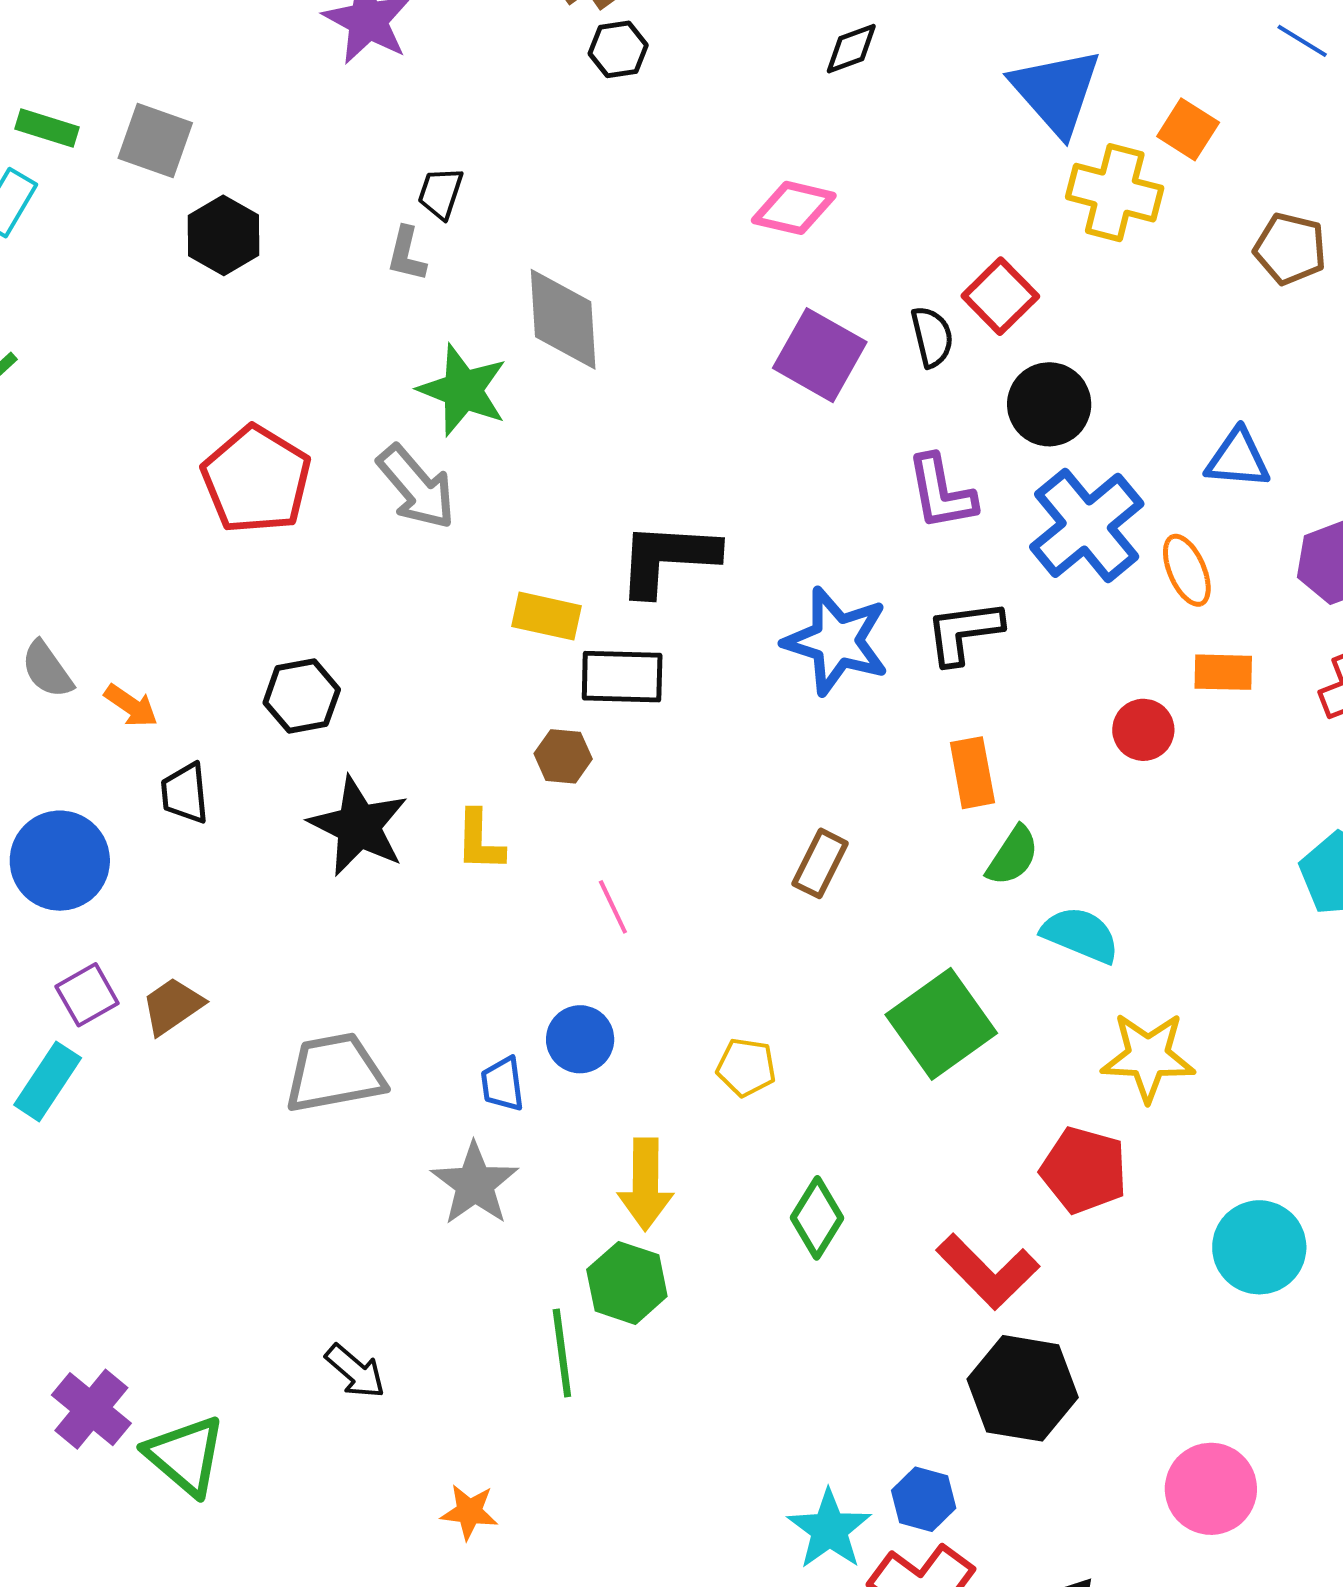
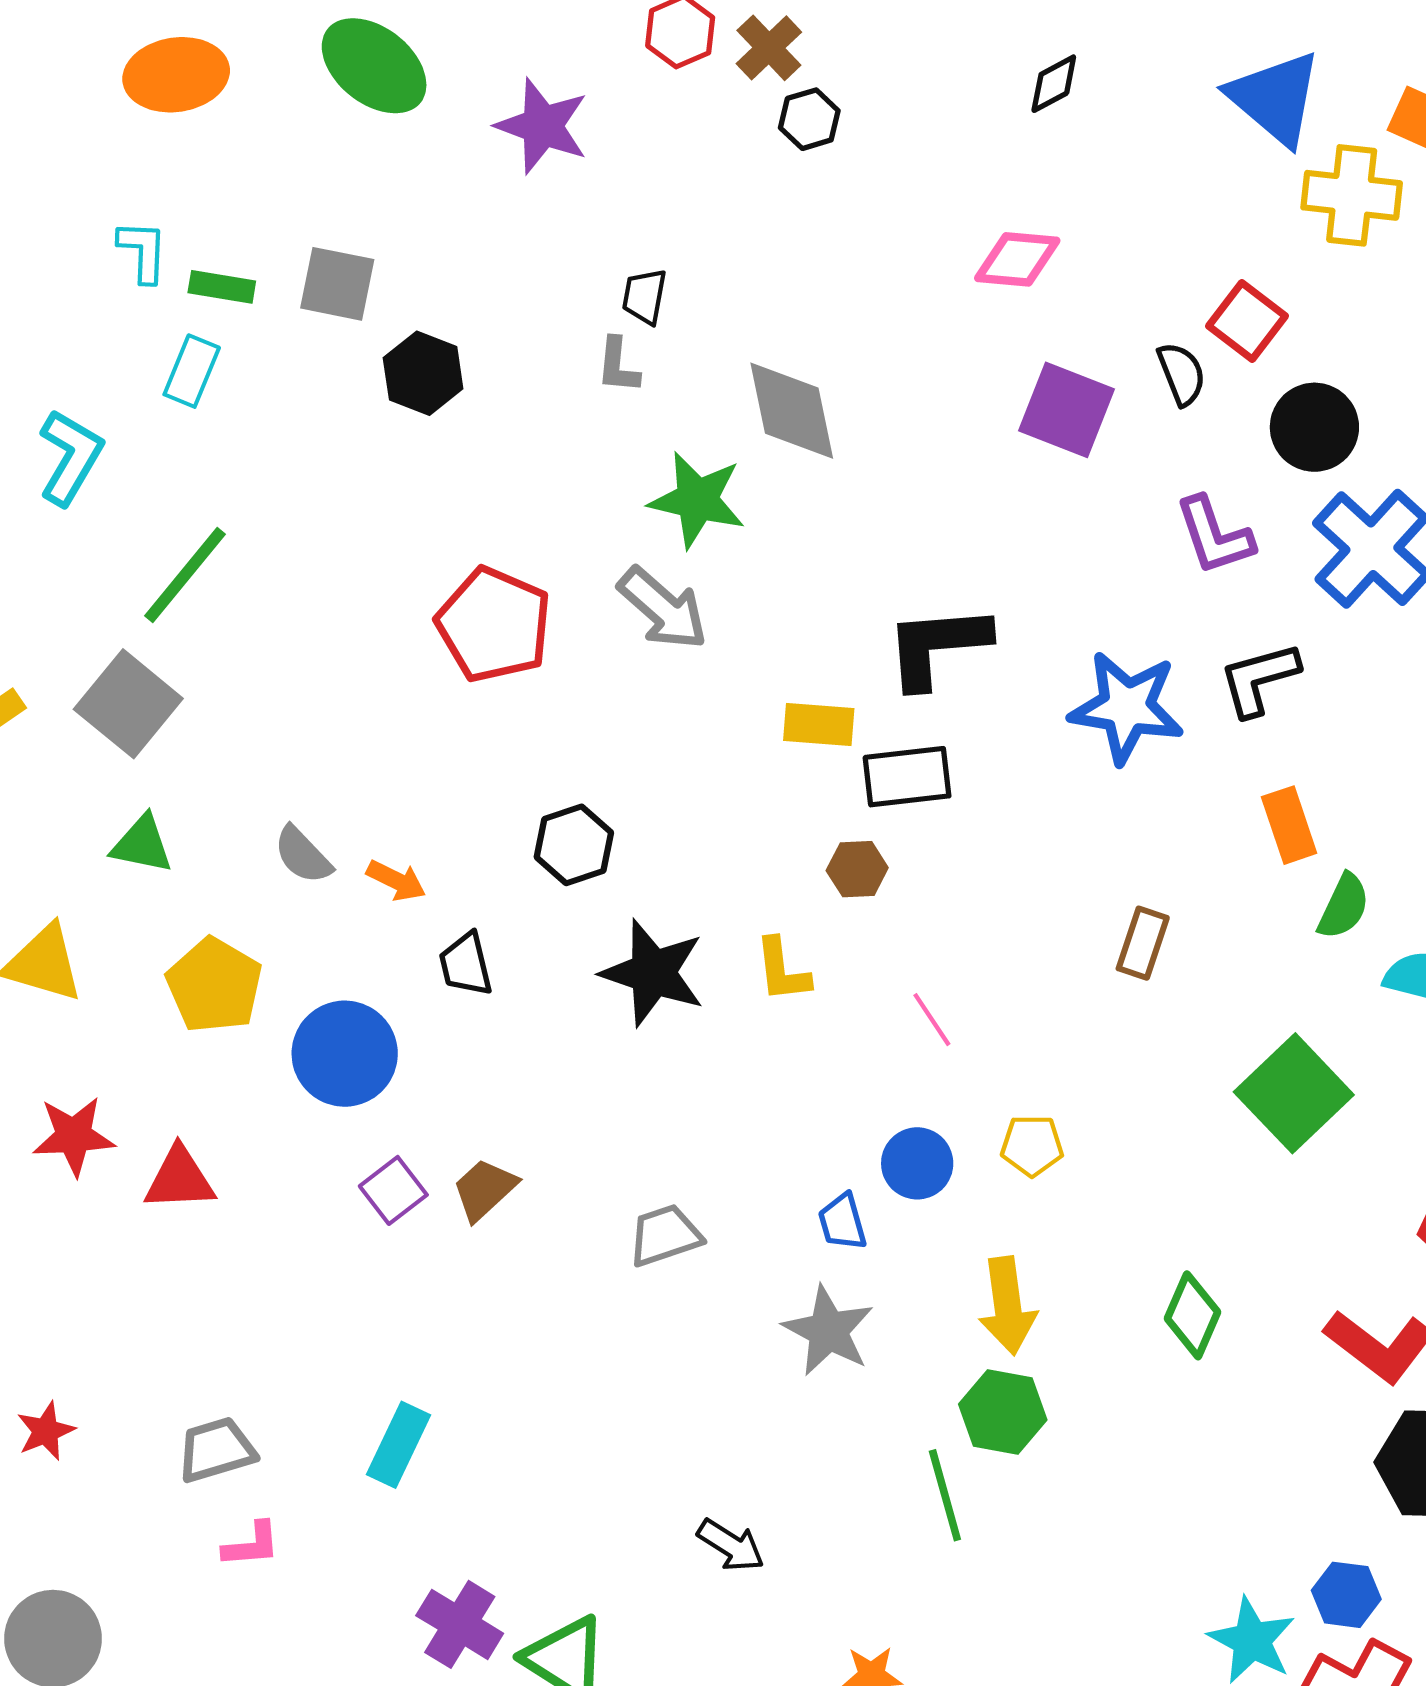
yellow pentagon: (746, 1067) -> (1032, 1145), moved
gray trapezoid: (335, 1073) -> (665, 1235), size x0.7
cyan rectangle: (48, 1081) -> (399, 1445), moved

